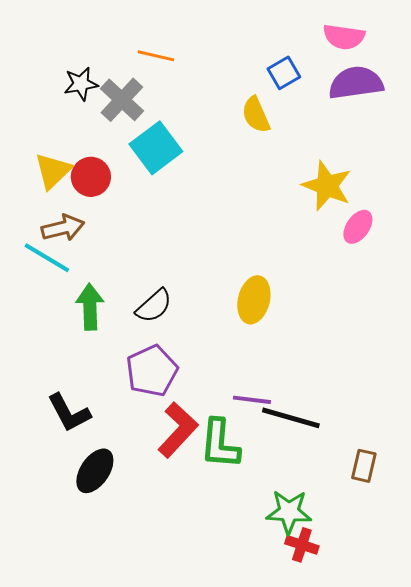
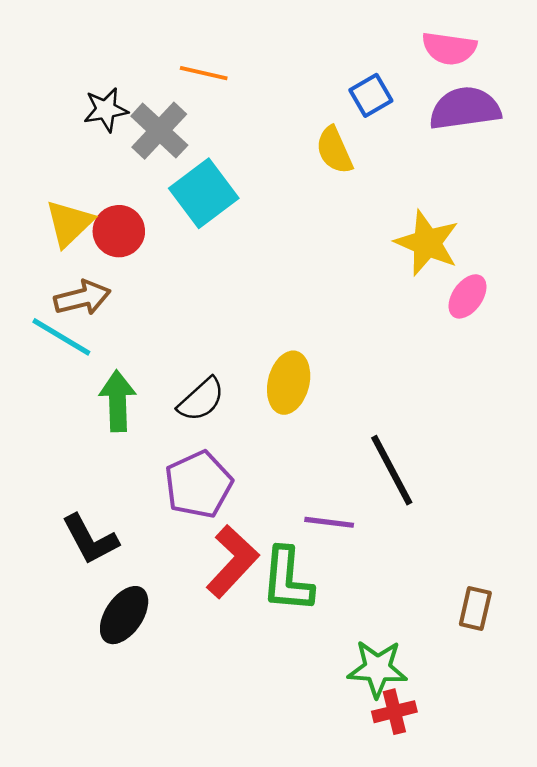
yellow ellipse: (254, 300) -> (289, 383), moved
black line: (291, 418) -> (392, 470), moved, turned 46
red cross: (302, 545) -> (394, 712), turned -32

